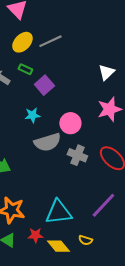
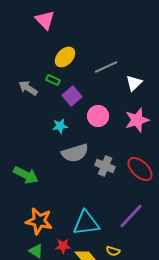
gray line: (50, 41) -> (106, 67), moved
yellow ellipse: (22, 42) -> (65, 57), moved
pink circle: (70, 123) -> (98, 116), moved

